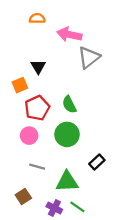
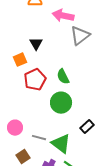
pink circle: (29, 136) -> (15, 128), moved
gray line: (37, 167) -> (39, 138), moved
green triangle: (67, 182) -> (61, 144), turned 40

